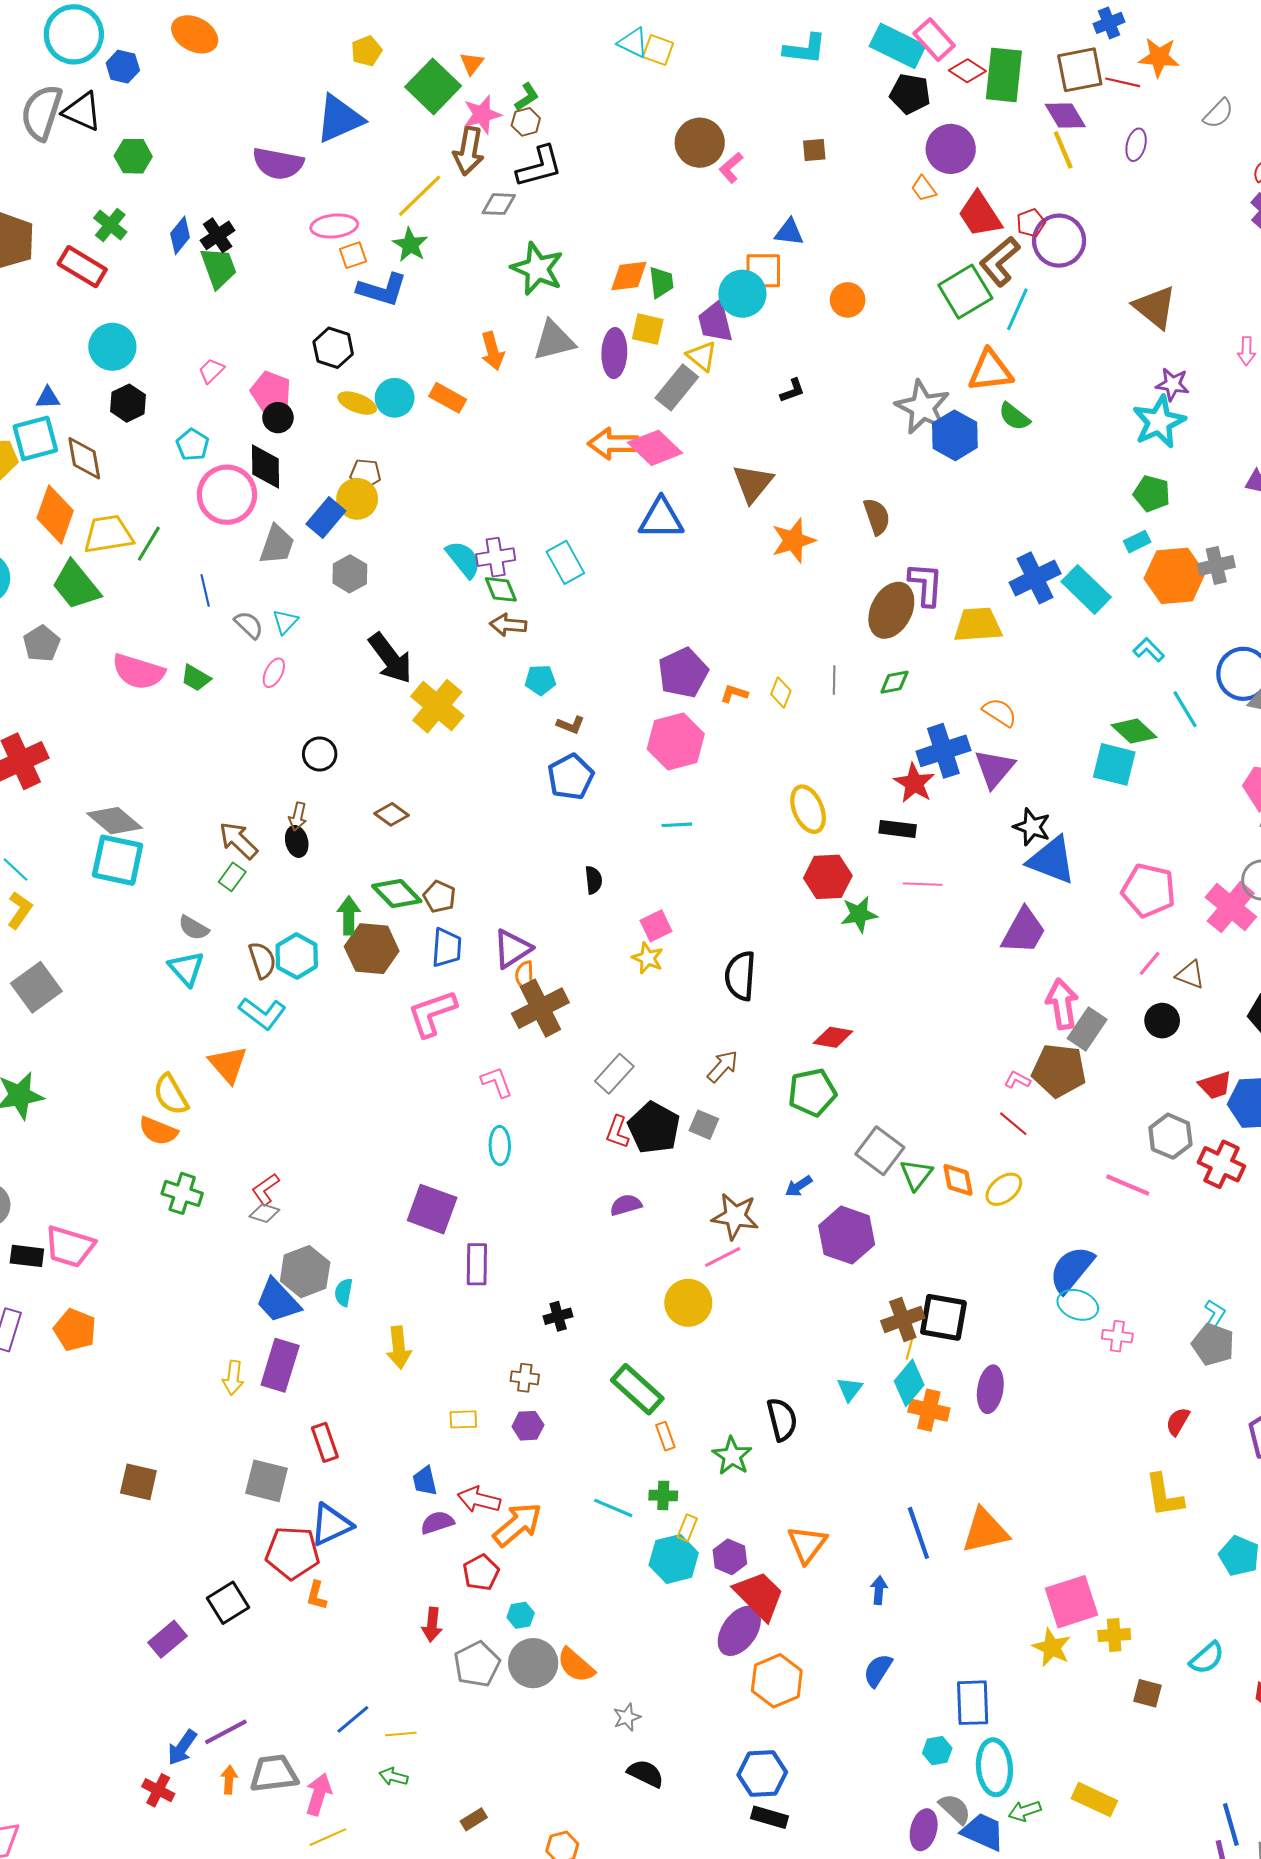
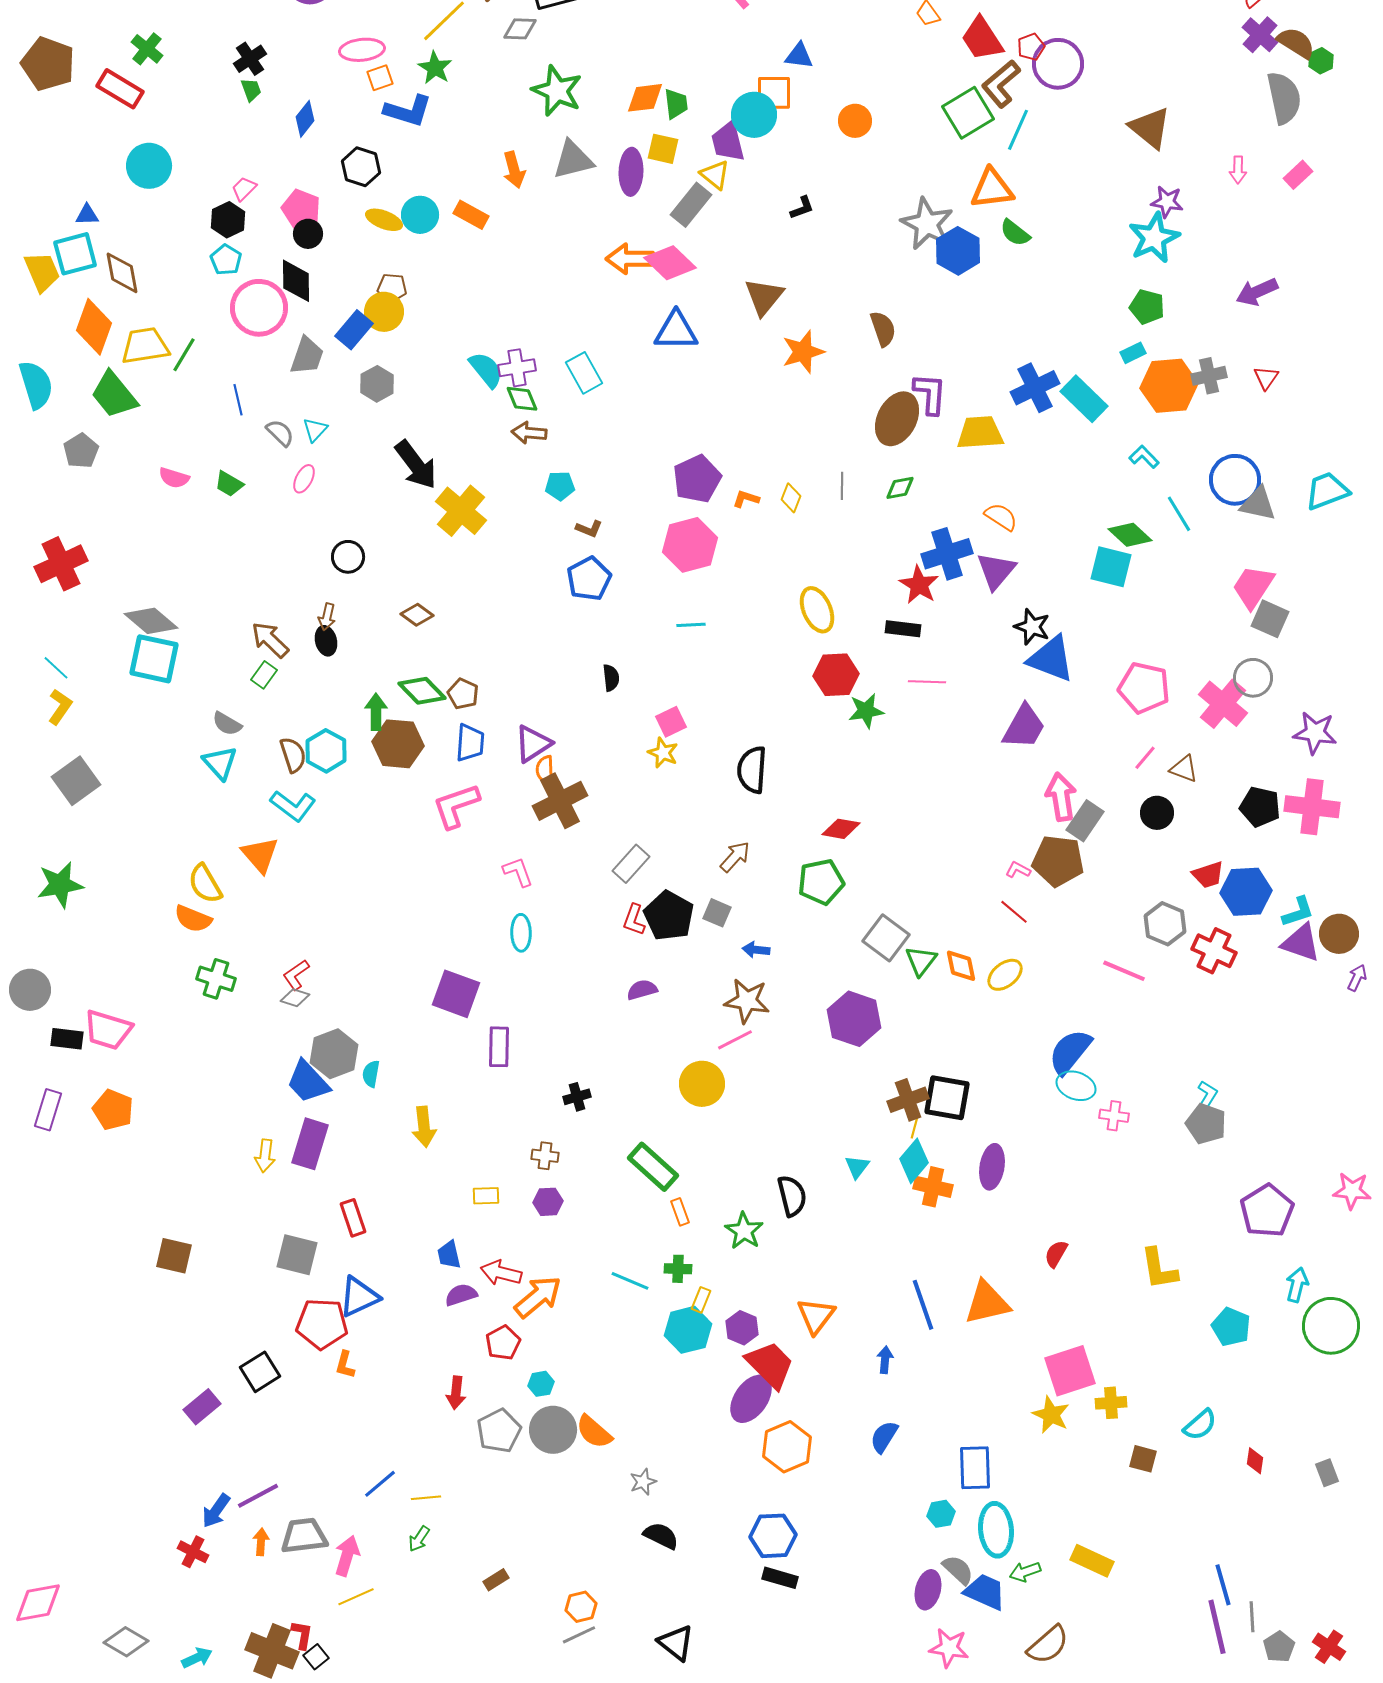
blue diamond: (180, 235) -> (305, 119), moved
green trapezoid: (219, 268) -> (251, 90), size x0.6
black hexagon: (128, 403) -> (228, 220), moved
pink semicircle: (138, 672) -> (174, 478), size x0.6
blue arrow: (799, 1186) -> (756, 950), moved, turned 40
red semicircle: (1178, 1422) -> (1056, 1254), moved
green arrow: (394, 1777) -> (419, 1539), turned -72

